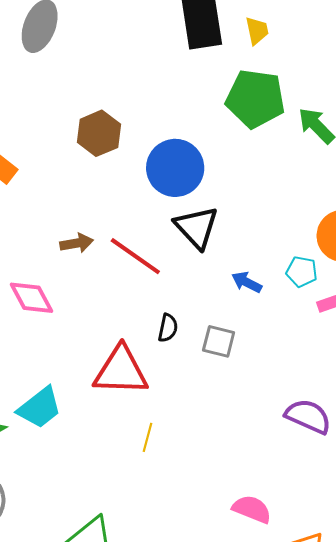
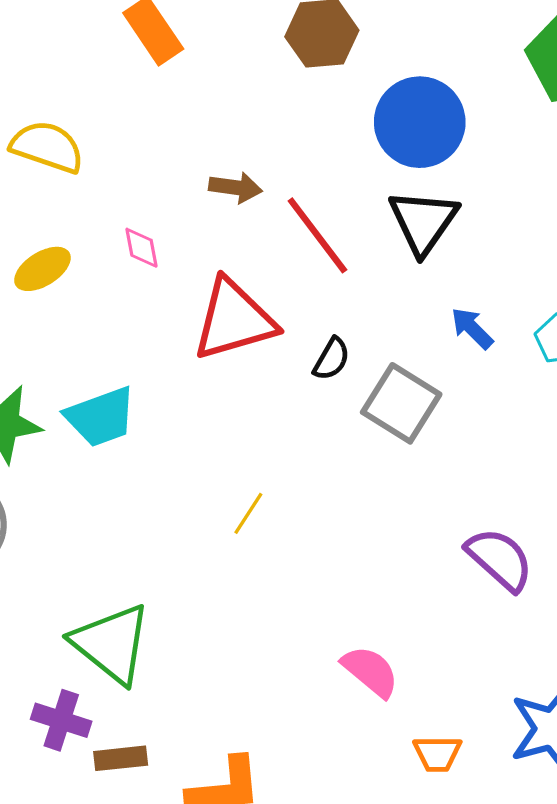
pink diamond: (32, 298) -> (142, 248), size x0.6
gray square: (219, 341) -> (401, 403), size x1.4
red triangle: (121, 371) -> (234, 320), moved, turned -36

